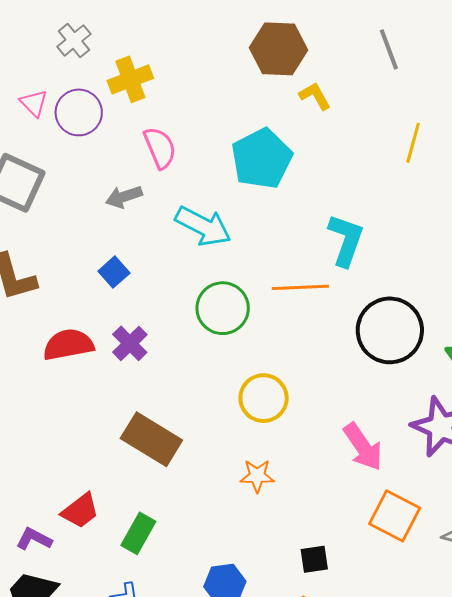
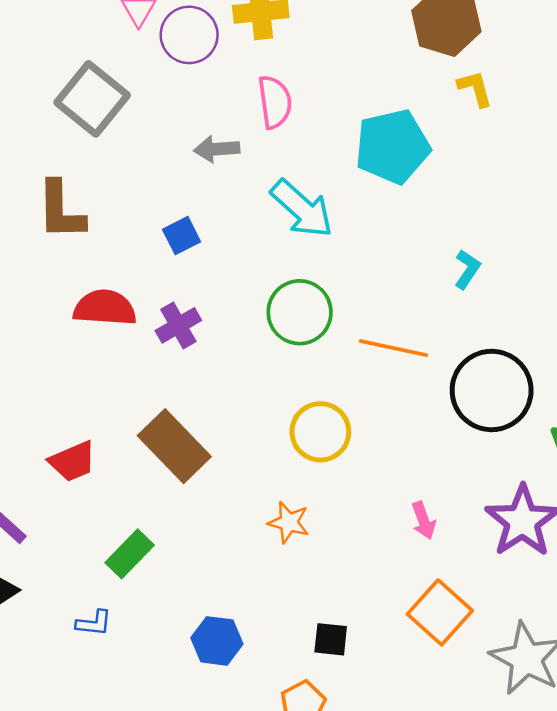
cyan L-shape: (346, 240) -> (467, 269), size x0.6
orange line: (300, 287) -> (393, 348), moved
pink arrow: (363, 447) -> (424, 521), size x0.6
red trapezoid: (80, 511) -> (73, 461), moved

